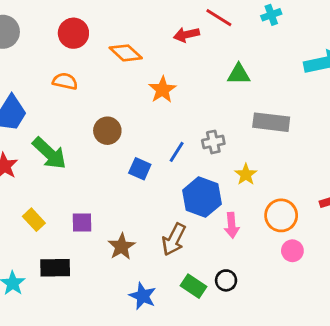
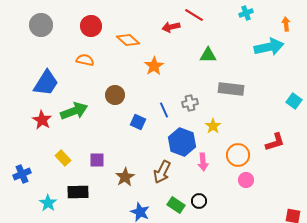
cyan cross: (271, 15) -> (246, 13), moved
blue line: (177, 152) -> (164, 110), turned -56
green arrow: (49, 153) -> (74, 111), turned -64

